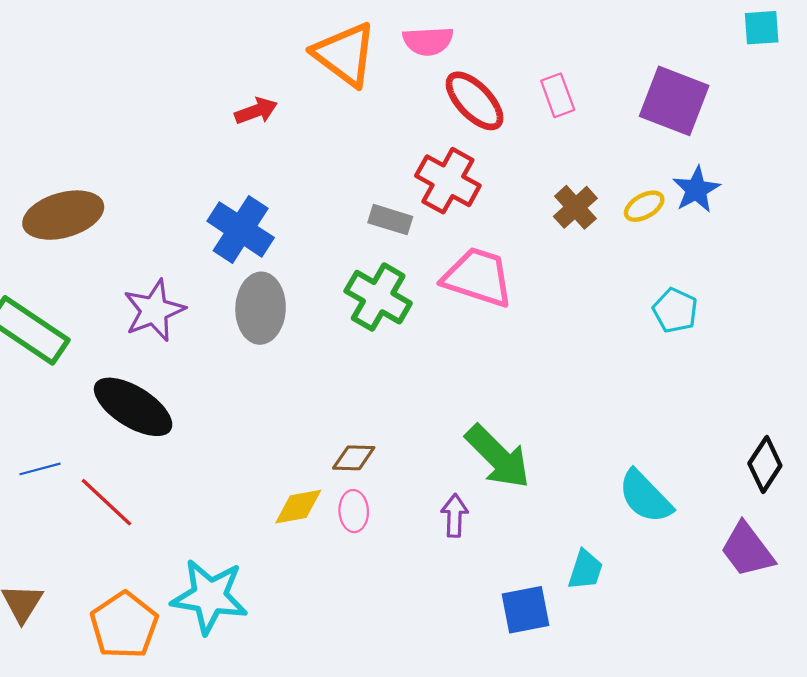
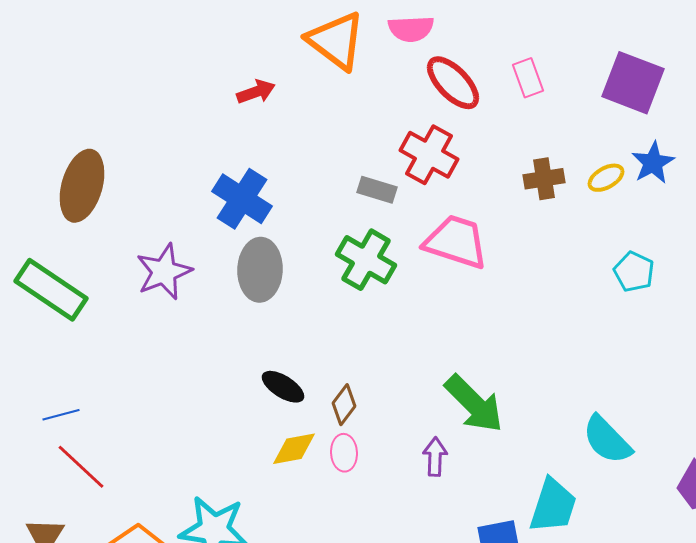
brown cross: (575, 207) -> (544, 179), turned 33
brown ellipse: (63, 215) -> (82, 186), turned -58
black ellipse: (133, 407) -> (283, 387), moved, size x0.6
brown diamond: (354, 458) -> (344, 405), turned -54
red line: (106, 502) -> (81, 467), moved
cyan trapezoid: (585, 570) -> (553, 506), size x1.5

